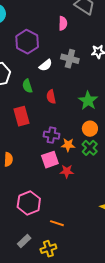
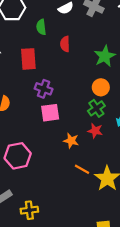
purple cross: (51, 135) -> (44, 89), moved
orange star: (68, 145) -> (71, 141), moved
red star: (67, 171) -> (95, 131), moved
orange line: (57, 223) -> (82, 169), moved

